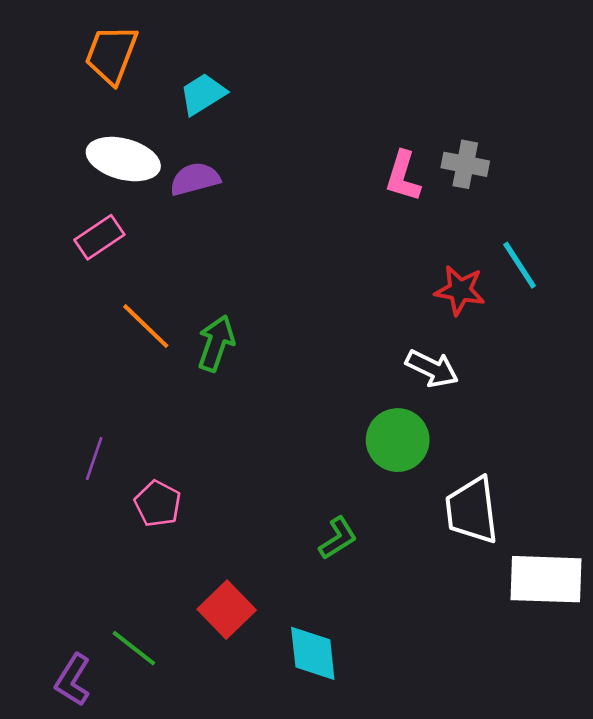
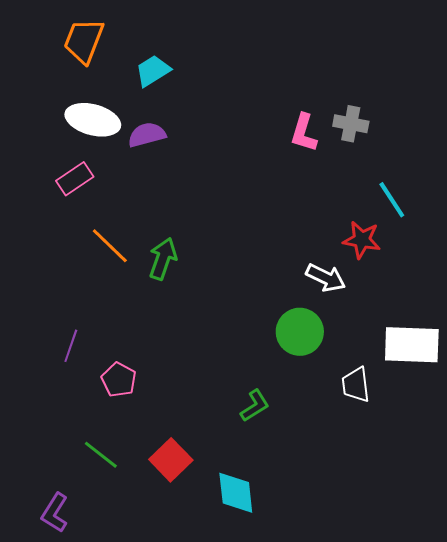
red star: (460, 290) -> (362, 240), moved
white trapezoid: (472, 510) -> (356, 385), size x0.7
white rectangle: (546, 579) -> (412, 345), moved
green line: (134, 648) -> (101, 455), moved

